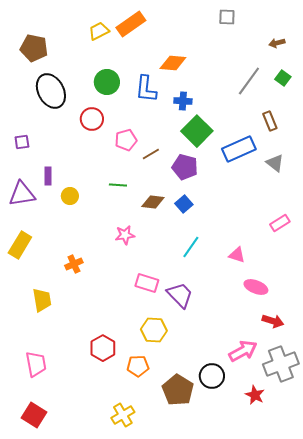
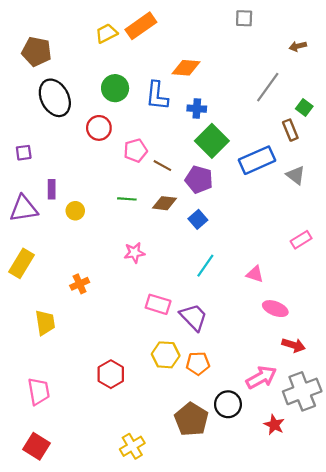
green square: (283, 78) -> (304, 108), moved
brown line: (151, 154) -> (162, 166), turned 60
brown diamond: (153, 202) -> (165, 203), moved
orange pentagon: (138, 366) -> (198, 363), moved

